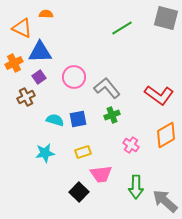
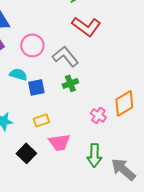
red L-shape: (159, 95) -> (86, 26), moved
cyan semicircle: (55, 120) -> (18, 74), moved
pink cross: (131, 145) -> (98, 115), moved
black square: (79, 192) -> (26, 153), moved

